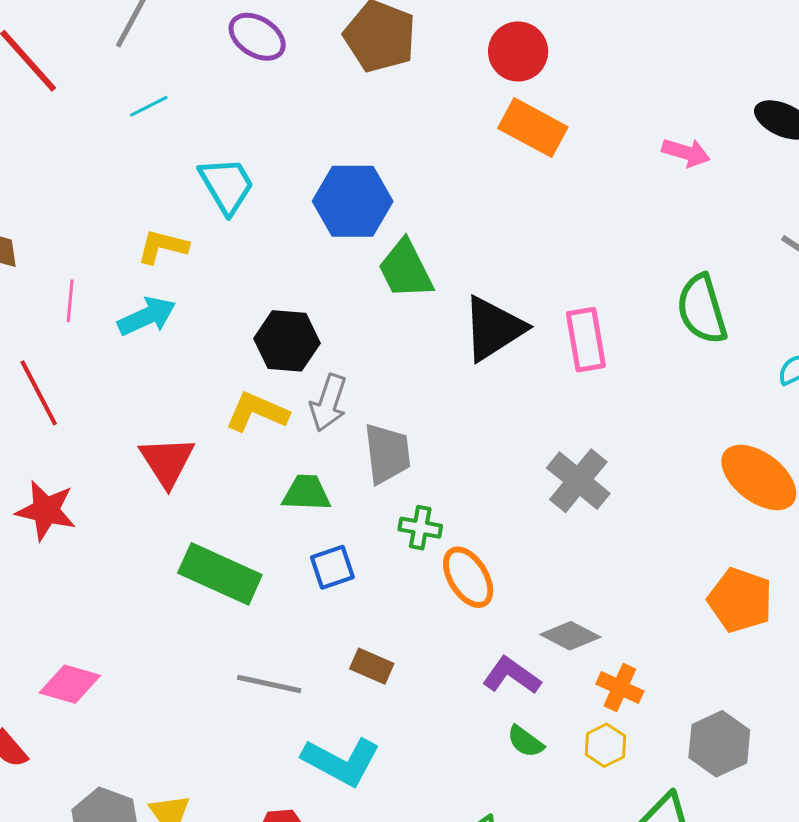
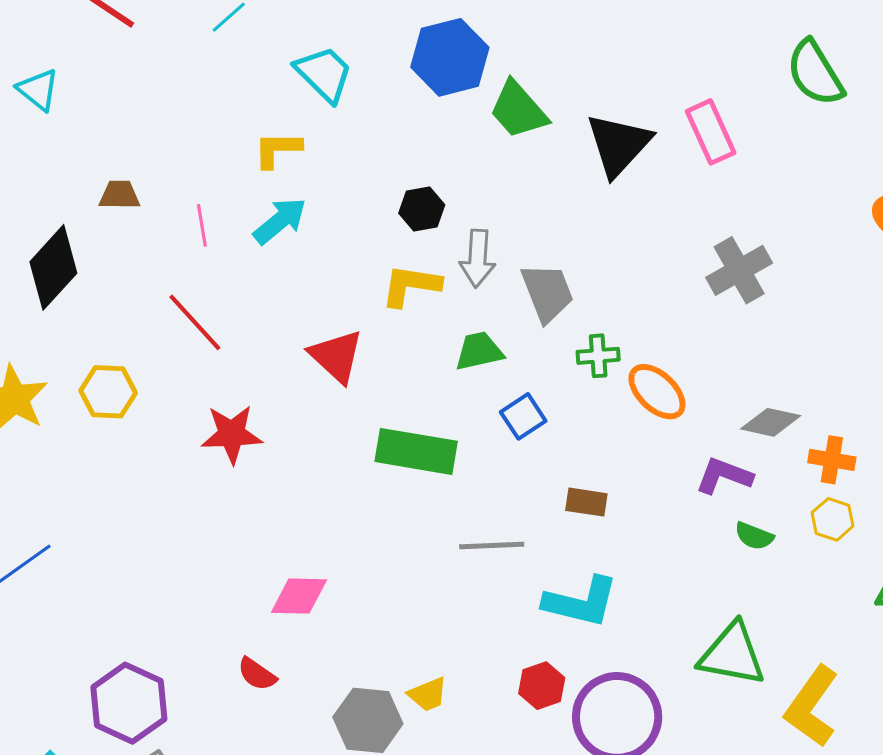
black hexagon: (287, 341) -> (422, 209), size x0.7
gray cross: (578, 481) -> (739, 270), turned 36

